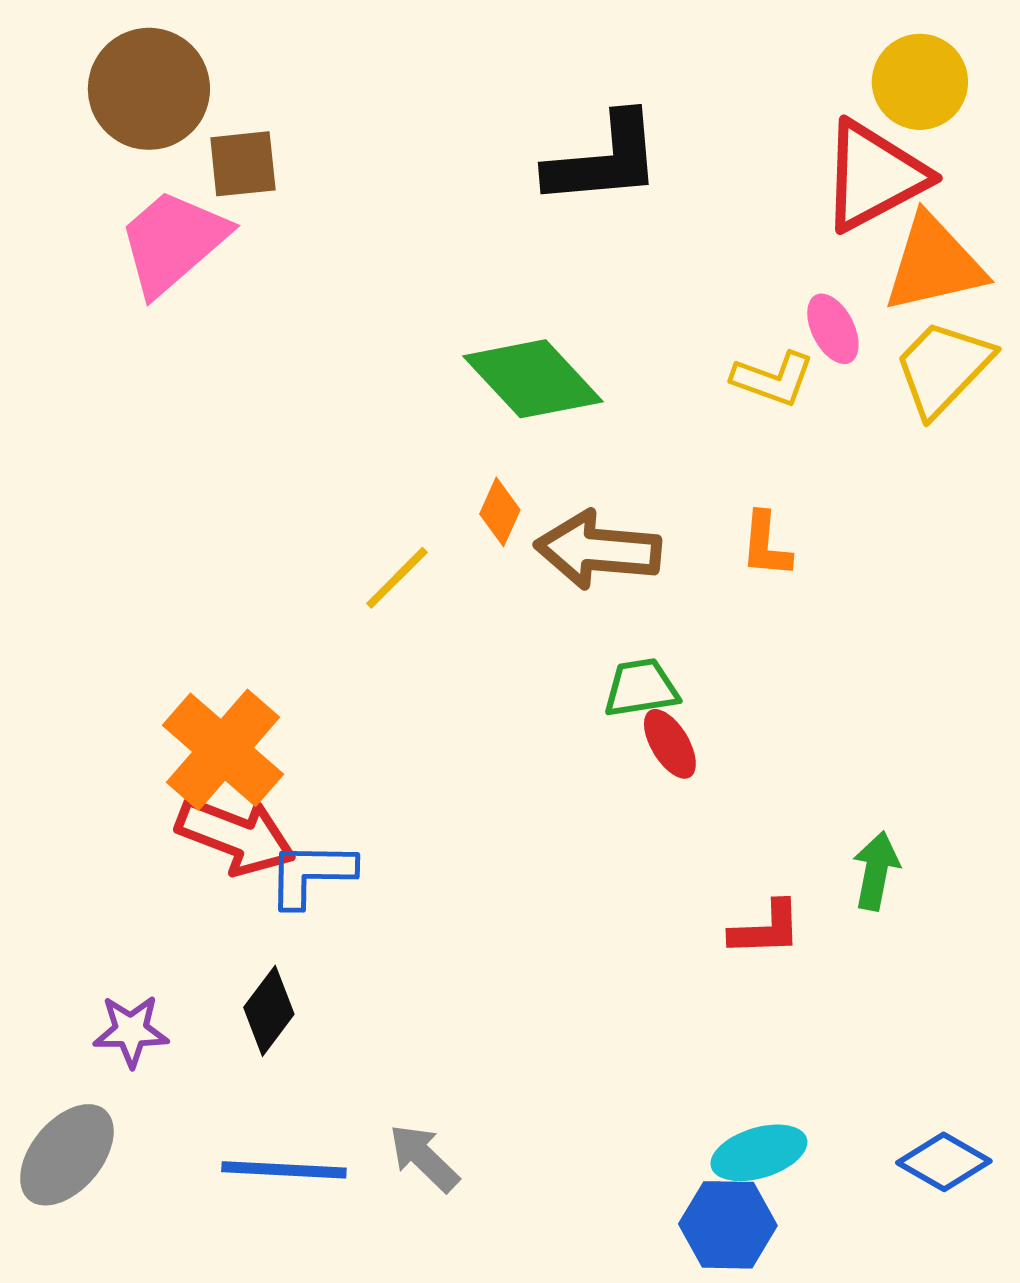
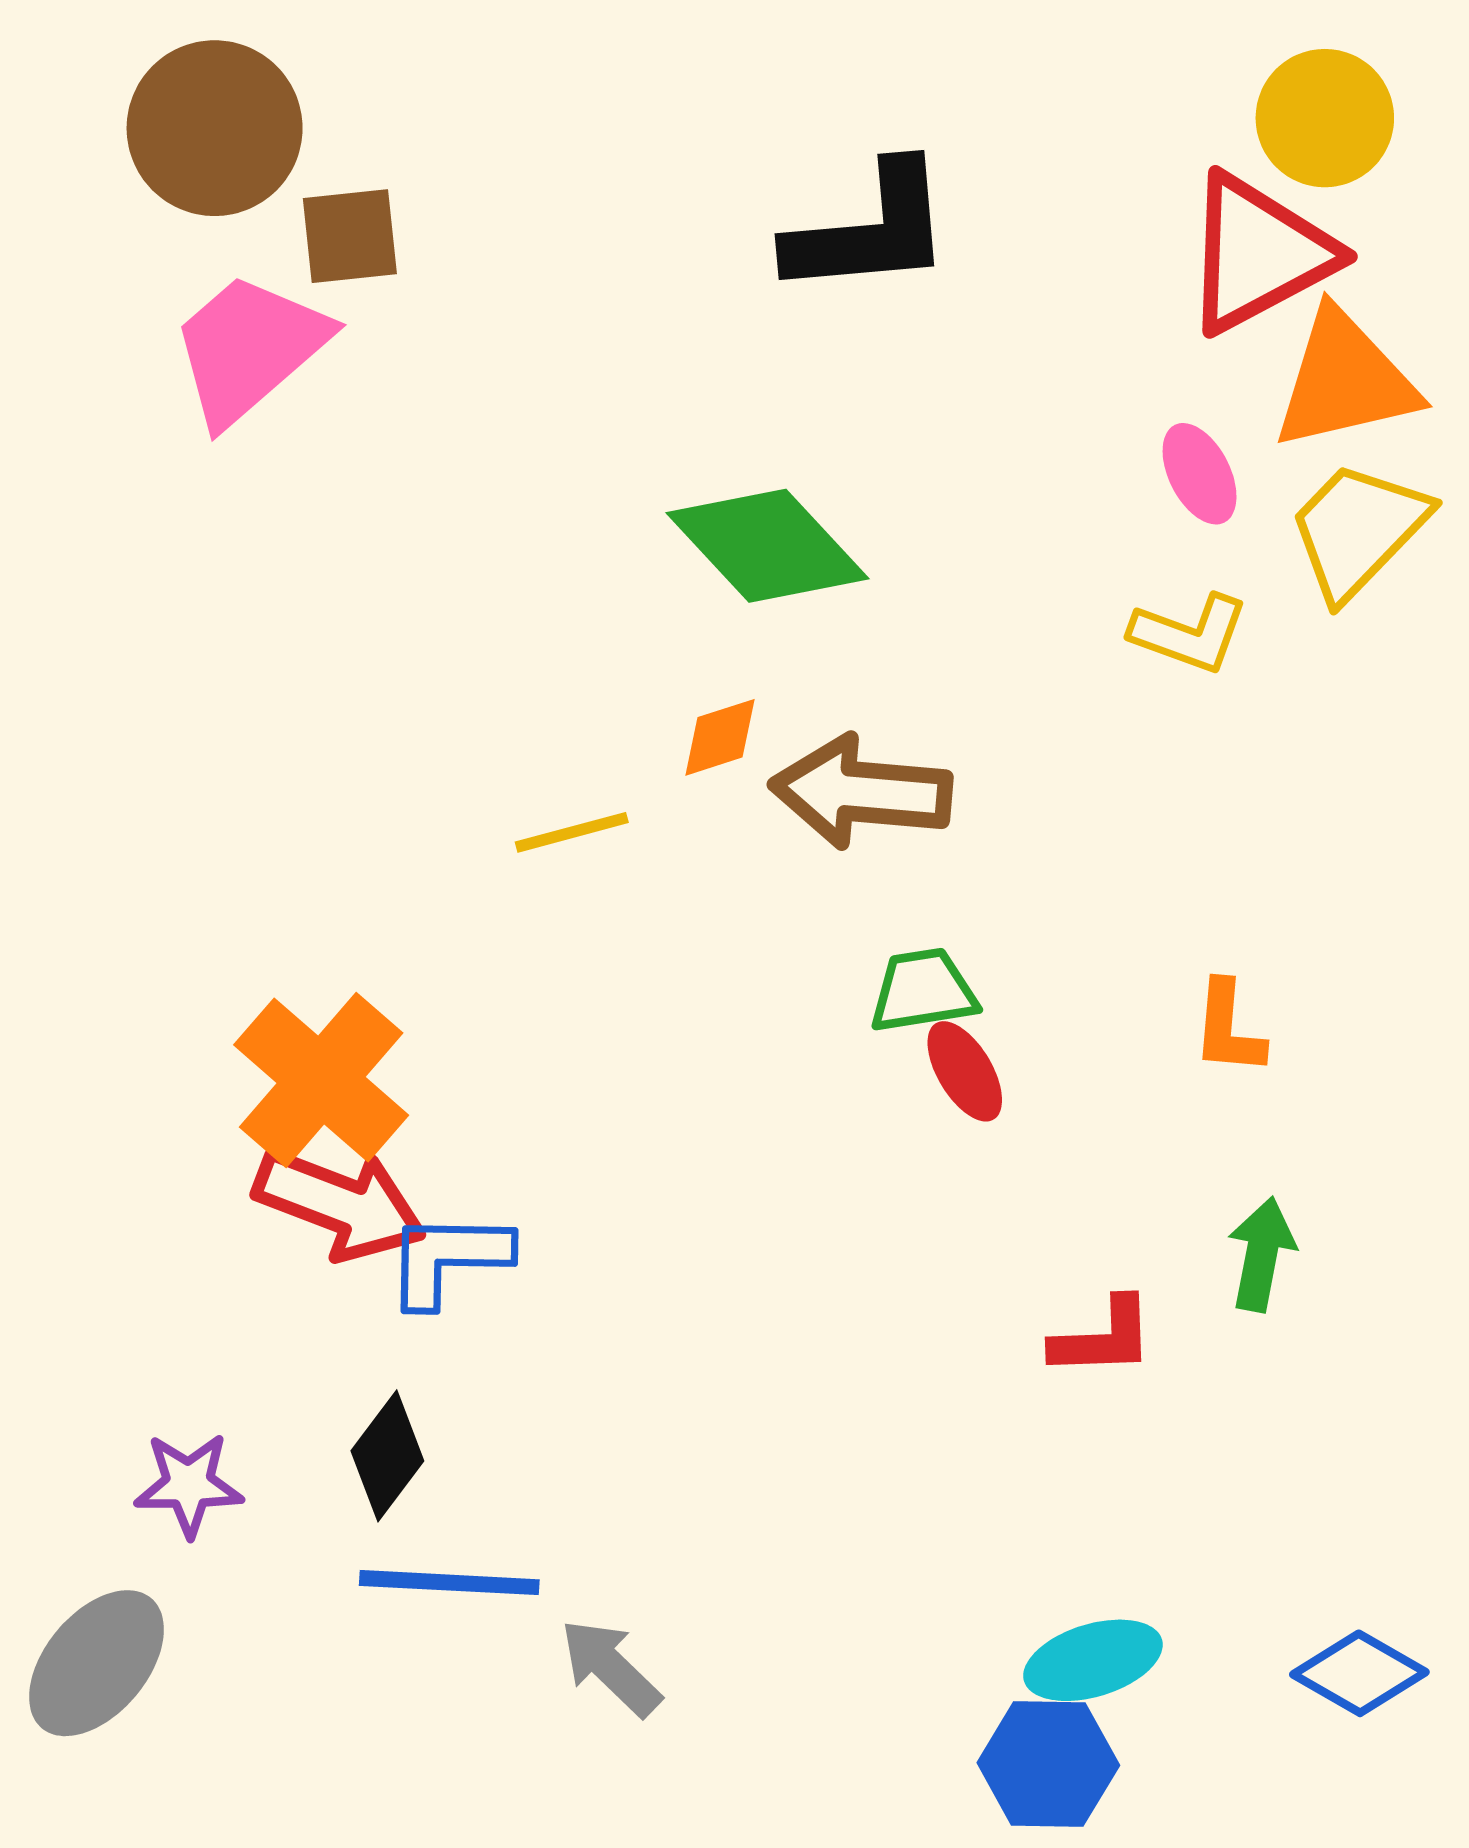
yellow L-shape: (773, 379) -> (1189, 634), moved
orange diamond: (500, 512) -> (720, 737), turned 48
orange L-shape: (766, 545) -> (1228, 1028), moved
yellow line: (397, 578) -> (572, 832), turned 30
blue line: (284, 1170) -> (449, 1583), moved

